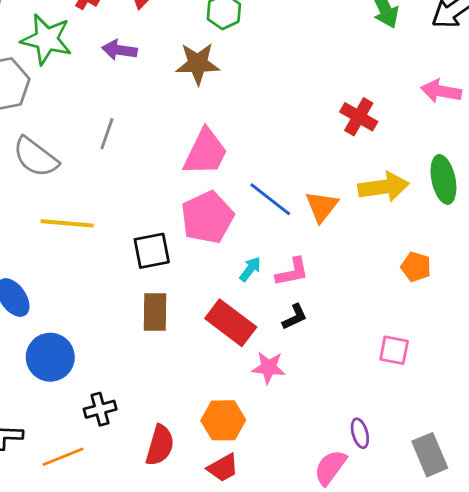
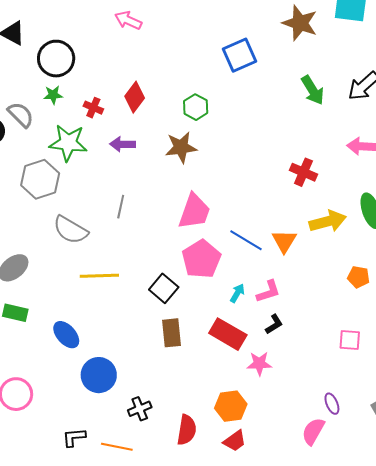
black square: (152, 251) -> (164, 288), turned -32
orange line: (63, 457) -> (117, 447), turned 40

